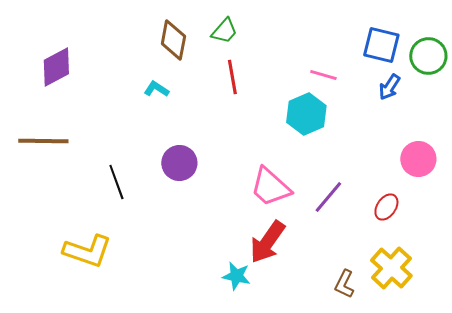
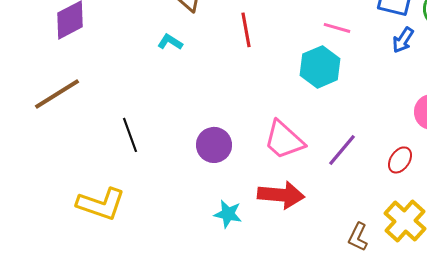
brown line: (43, 141) -> (57, 94), turned -33
purple circle: (179, 163) -> (214, 145), moved
red arrow: (267, 242) -> (281, 195), turned -120
cyan star: (236, 276) -> (228, 214), moved

